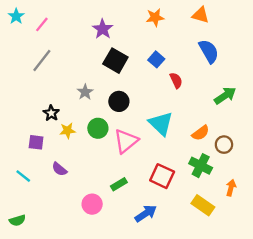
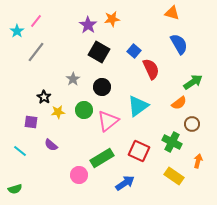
cyan star: (16, 16) -> (17, 31), moved
orange star: (155, 17) -> (112, 19), moved
red semicircle: (176, 80) -> (151, 69), size x1.5
cyan triangle: (161, 124) -> (138, 106), turned 40
orange semicircle: (201, 133) -> (179, 103), moved
green rectangle: (119, 184) -> (102, 158), size x1.6

